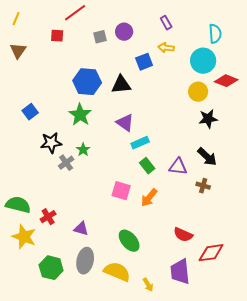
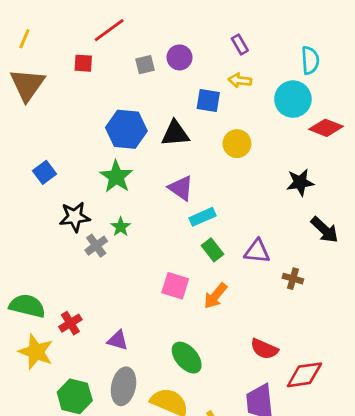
brown triangle: (18, 51) -> (27, 85), size x1.5
blue square: (144, 62) -> (208, 101), turned 30
yellow circle: (198, 92) -> (237, 144), moved
black arrow: (207, 157) -> (325, 230), moved

